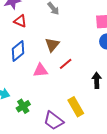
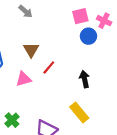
yellow rectangle: (76, 107) -> (79, 113), moved

